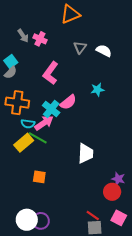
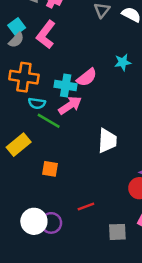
pink L-shape: (51, 73) -> (46, 35), moved
cyan cross: (51, 109) -> (66, 86), turned -30
pink arrow: (44, 123) -> (70, 105), moved
yellow rectangle: (24, 143) -> (19, 145), moved
red line: (93, 216) -> (86, 207), moved, turned -56

